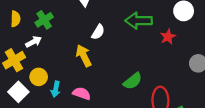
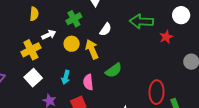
green cross: (44, 20) -> (74, 19), moved
yellow circle: (39, 77) -> (72, 44), moved
green semicircle: (133, 81) -> (114, 70), moved
pink semicircle: (82, 93) -> (88, 82), turned -119

